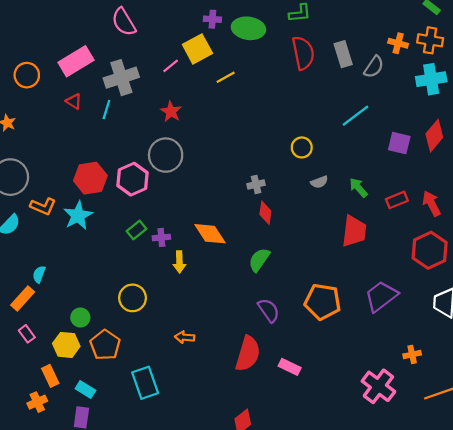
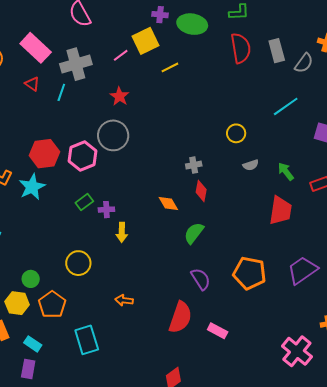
pink rectangle: (76, 61) -> (36, 48), turned 72
orange diamond: (210, 234) -> (168, 204), moved, size x0.7

